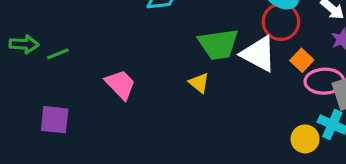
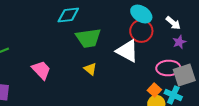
green trapezoid: (218, 44) -> (88, 38), moved
orange square: (302, 60) -> (154, 90), moved

